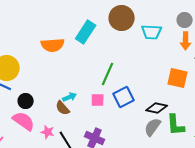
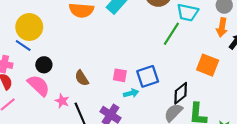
green line: (108, 74) -> (171, 34), moved
cyan arrow: (70, 97) -> (131, 93), moved
black diamond: (157, 108) -> (181, 93), turned -60

